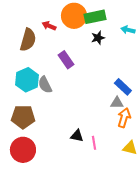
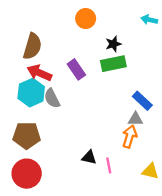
orange circle: (74, 16) -> (86, 19), size x0.7
green rectangle: (95, 17) -> (113, 64), moved
red arrow: (49, 26) -> (39, 73), moved, size x1.5
cyan arrow: (128, 30) -> (149, 20), moved
orange arrow: (124, 118) -> (130, 137), moved

